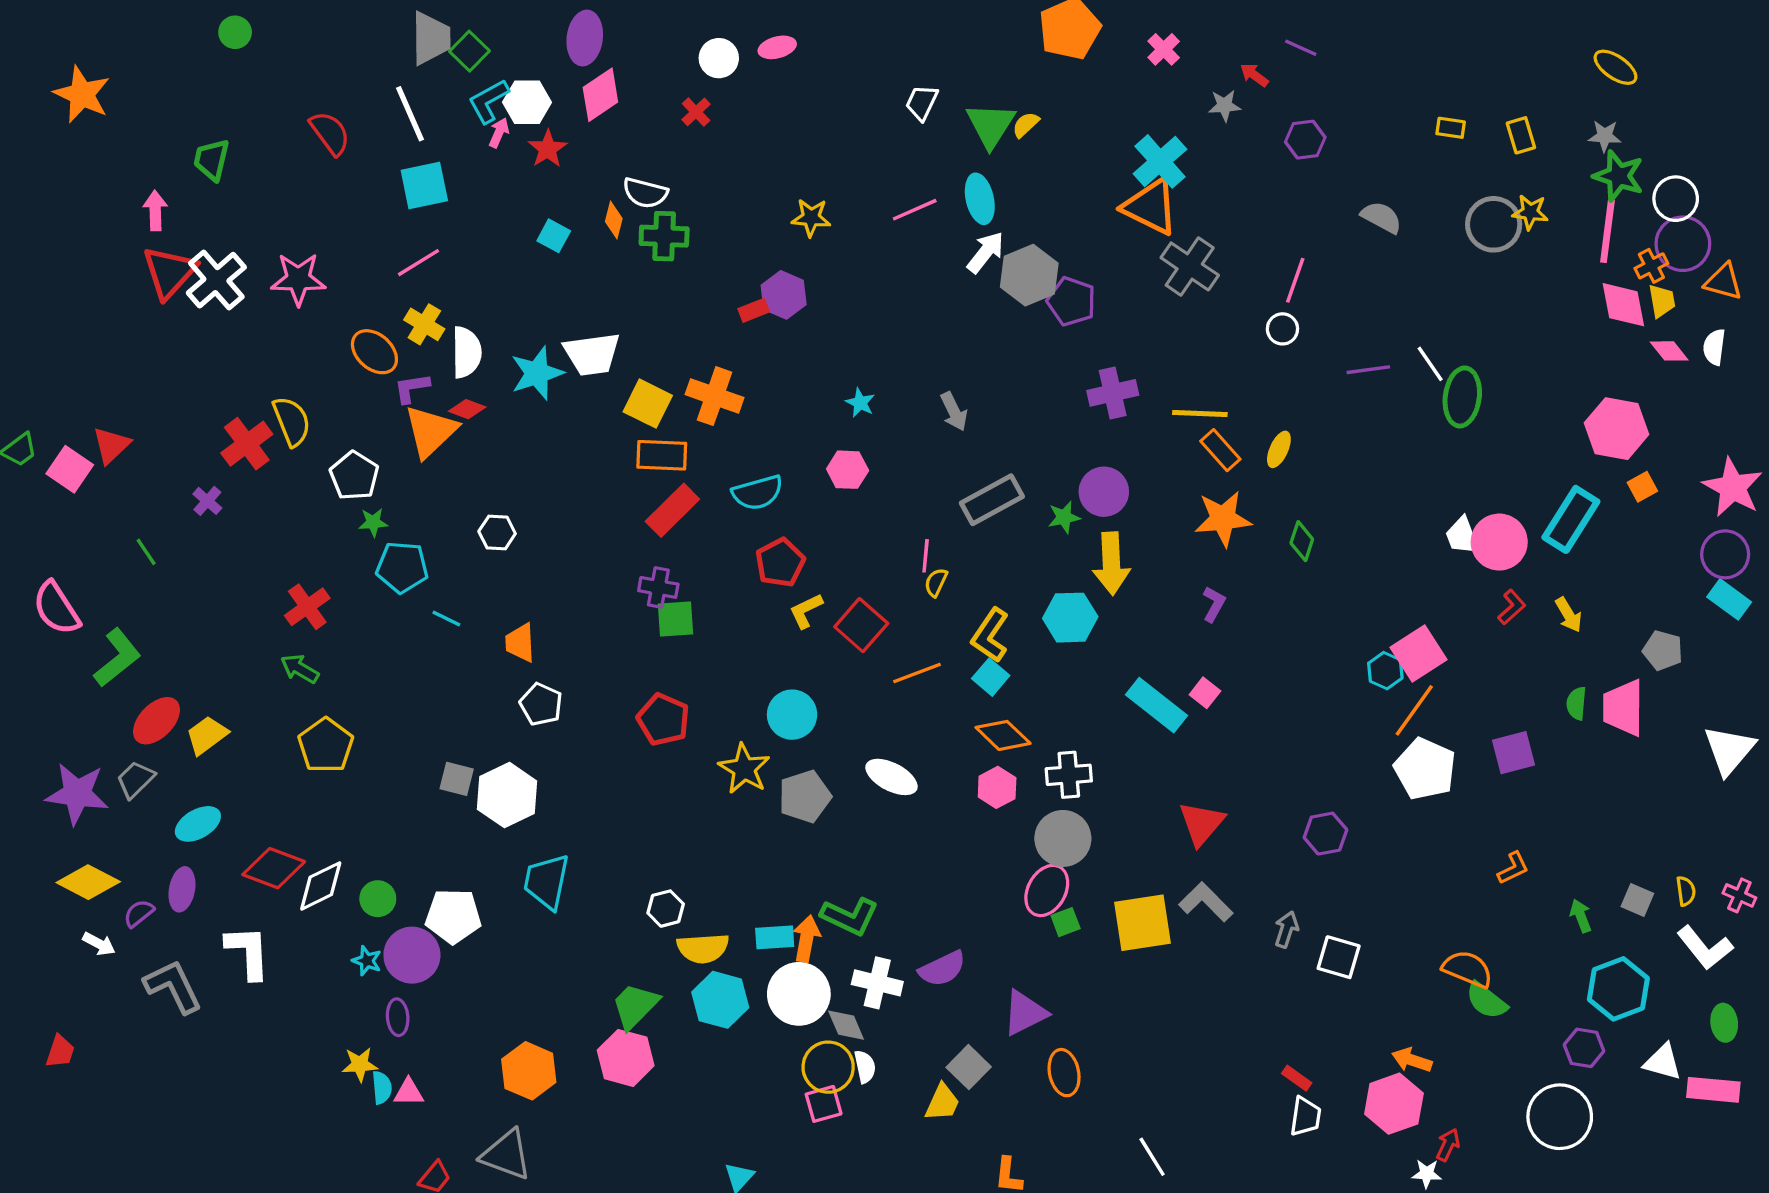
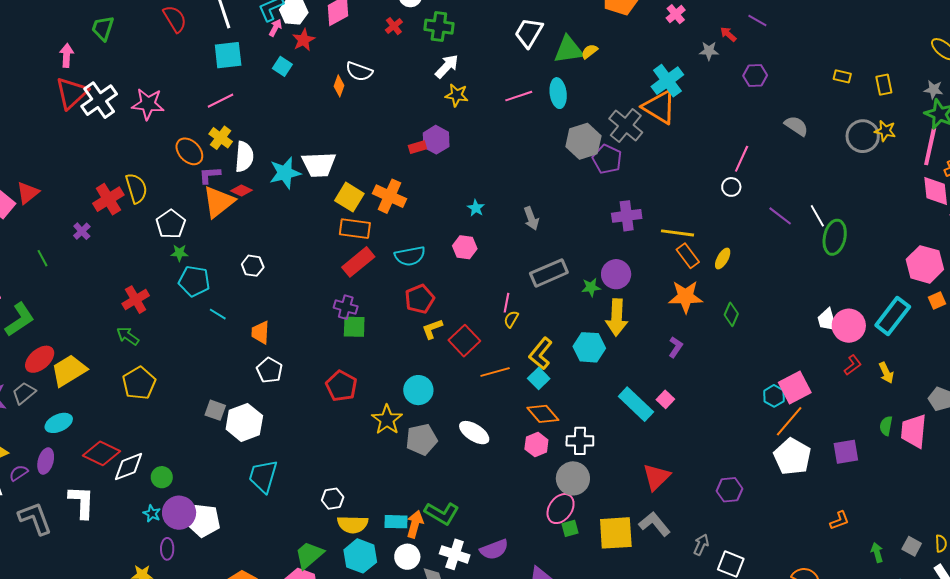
white trapezoid: (922, 102) -> (529, 33), size x1.4
green triangle: (991, 125) -> (569, 50), turned 44
cyan square: (554, 236) -> (282, 66), moved
green cross: (664, 236) -> (439, 27), moved
white arrow: (985, 252) -> (447, 66), moved
gray cross: (1190, 266) -> (626, 126), moved
purple line: (1368, 370) -> (780, 216), turned 40
yellow trapezoid: (207, 735) -> (69, 371), size x1.4
white pentagon: (453, 916) -> (203, 521), moved
white circle: (799, 994) -> (407, 557), size x0.7

